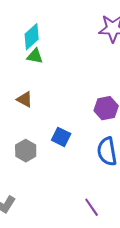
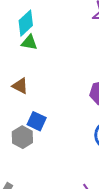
blue square: (61, 137) -> (37, 121), moved

